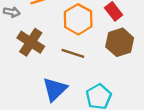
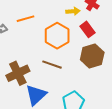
brown cross: (31, 42) -> (18, 73), moved, turned 30

